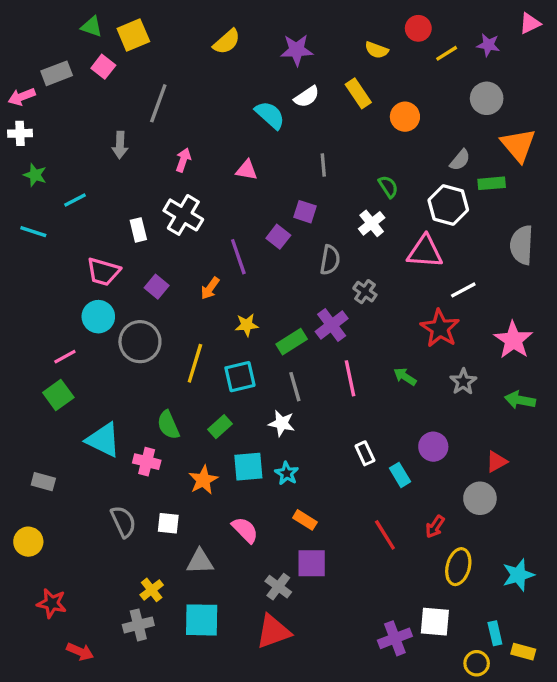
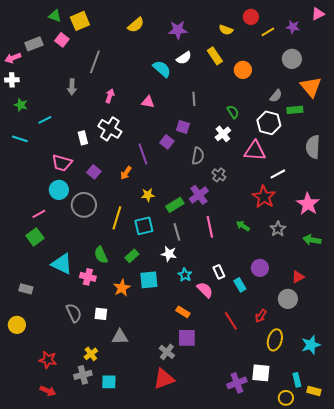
cyan star: (287, 473) -> (185, 275), moved
pink semicircle: (245, 530) -> (205, 290), moved
red star: (52, 603) -> (48, 360), moved
cyan square: (202, 620) -> (109, 382), moved, size x0.7

